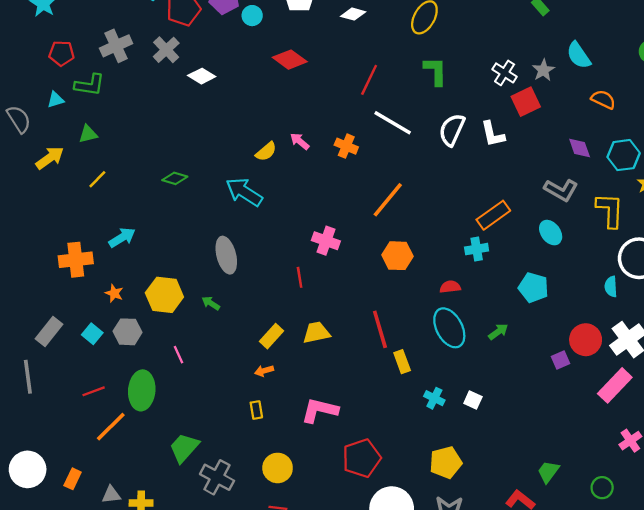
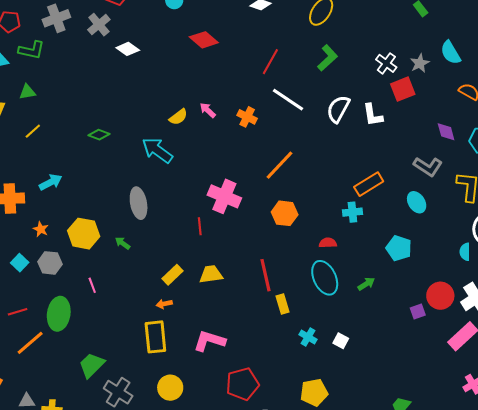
green L-shape: (435, 71) -> (327, 58), turned 44
pink cross: (326, 241) -> (224, 196), size x1.4
yellow rectangle: (256, 410) -> (155, 337), size x2.0

